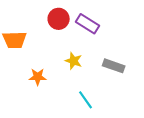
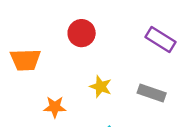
purple rectangle: (88, 24) -> (160, 39), moved

